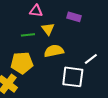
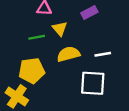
purple rectangle: (74, 17) -> (89, 13), turned -40
white line: (91, 59) -> (103, 54), moved, turned 32

